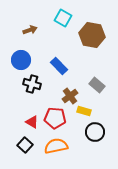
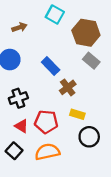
black cross: (32, 84) -> (18, 98), moved, turned -36
gray rectangle: (97, 85) -> (91, 61), moved
brown cross: (70, 96) -> (68, 87), moved

